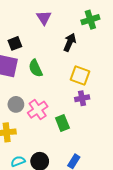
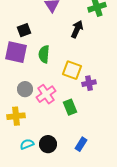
green semicircle: (36, 68) -> (44, 54), turned 30
yellow square: (80, 75) -> (72, 70), moved

